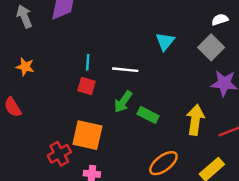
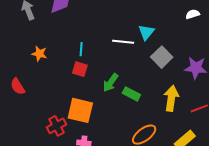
gray square: (211, 47) -> (162, 57), moved
orange star: (25, 67) -> (39, 54), moved
white line: (125, 70) -> (123, 42), moved

